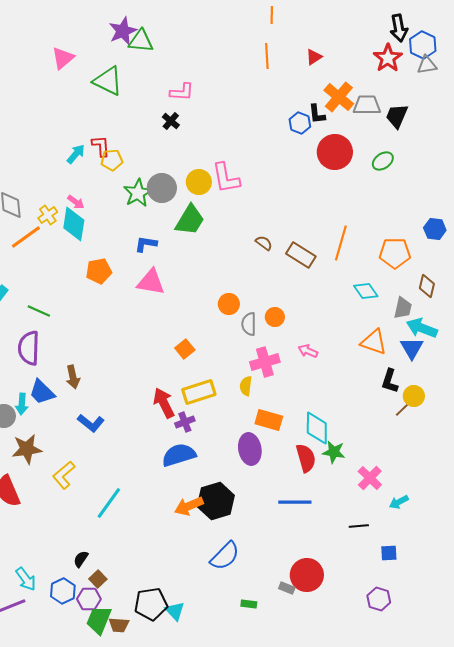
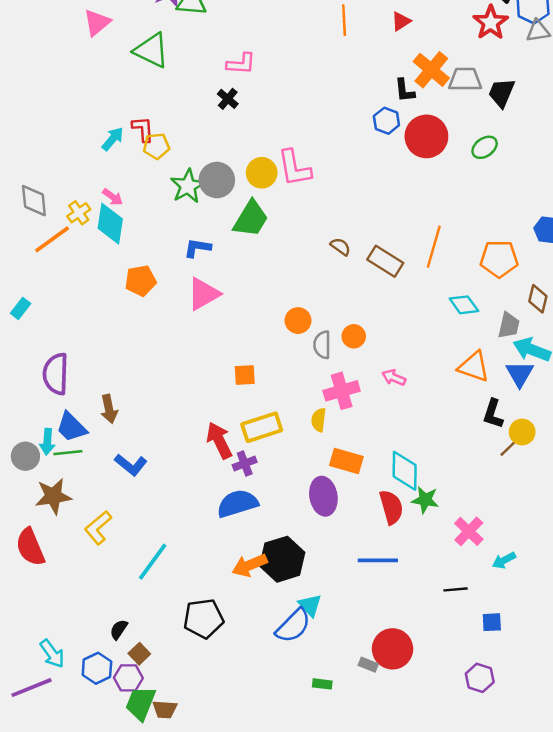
blue hexagon: (300, 123) -> (386, 121), moved
pink triangle: (151, 282) -> (204, 294), turned -40
green line: (39, 311) -> (68, 453), moved, turned -30
orange square: (185, 349) -> (245, 375), turned 36
black pentagon: (151, 604) -> (204, 619), moved
cyan triangle: (175, 611) -> (310, 605), moved

